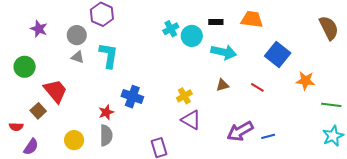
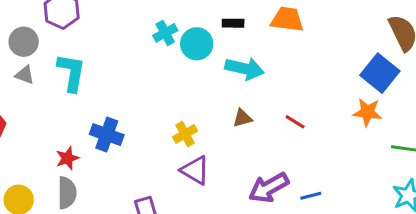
blue square: (278, 55) -> (380, 73), moved

